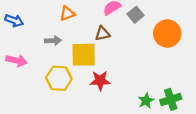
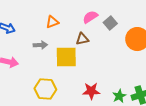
yellow hexagon: (59, 78) -> (45, 89), moved
red star: (100, 81) -> (91, 91), moved

